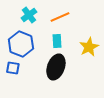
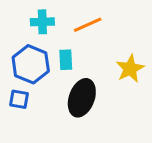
cyan cross: (29, 15) -> (42, 22), turned 35
cyan rectangle: (57, 41) -> (66, 60), moved

